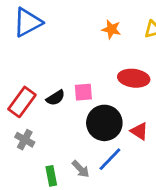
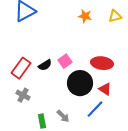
red ellipse: (134, 78) -> (102, 63), moved
pink square: (83, 92) -> (65, 61), turned -32
blue line: (110, 159) -> (95, 109), moved

